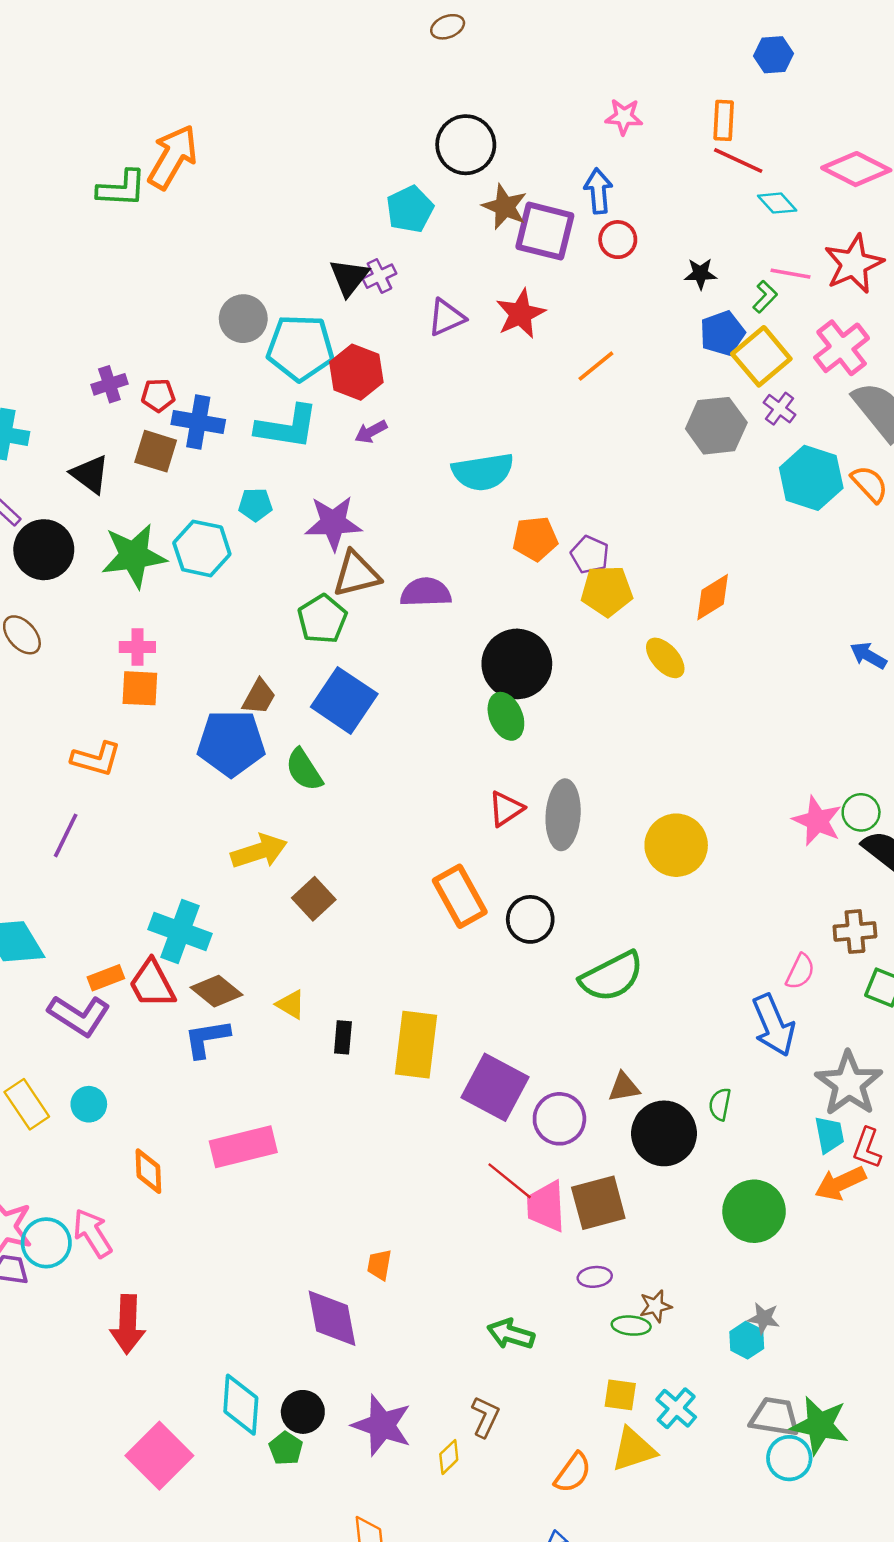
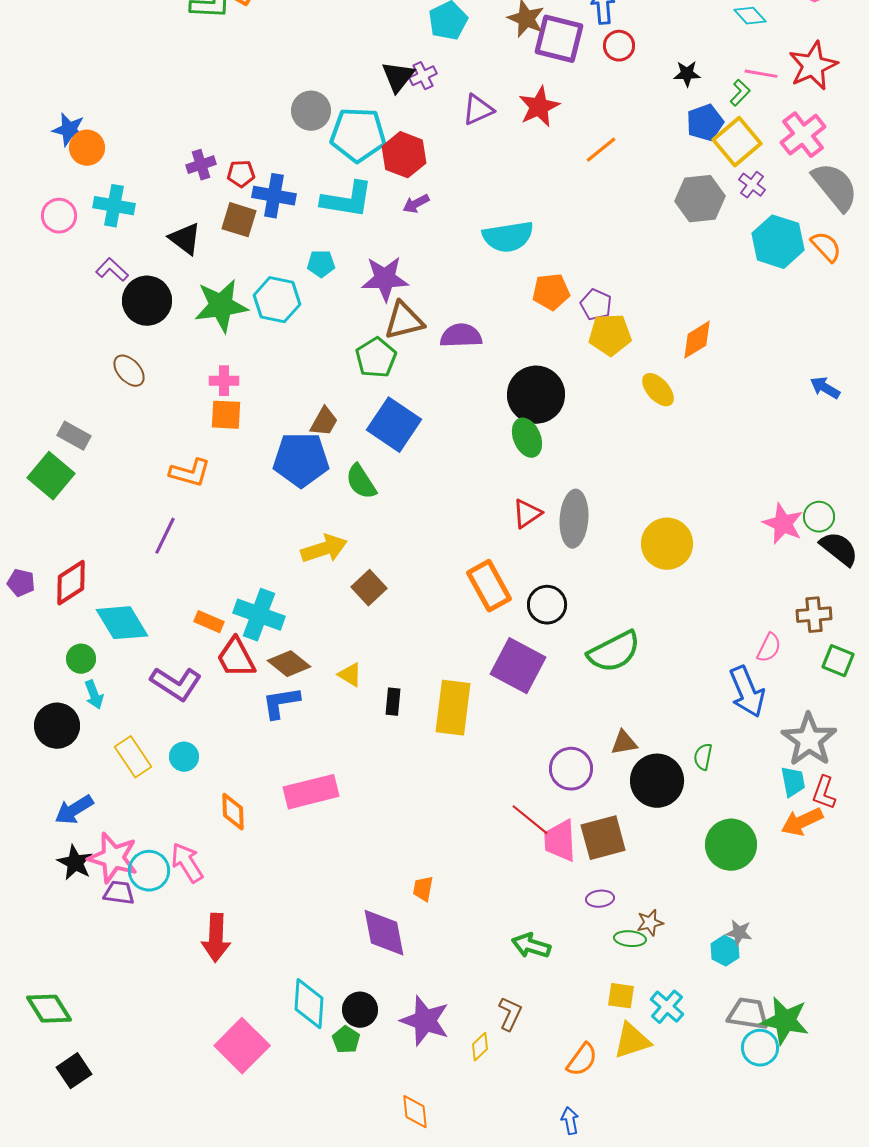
orange rectangle: (106, 978) -> (209, 622), moved, turned 44
purple square: (495, 1087) -> (518, 666), moved

